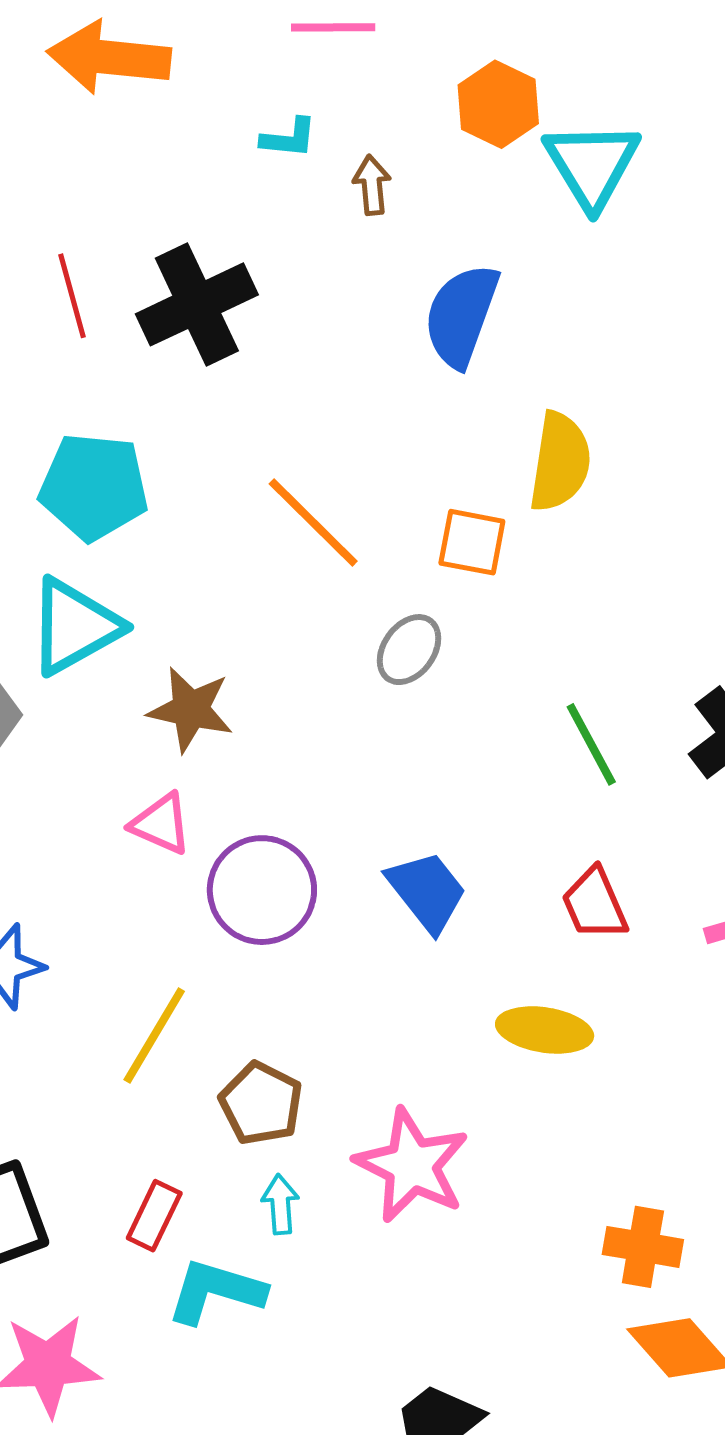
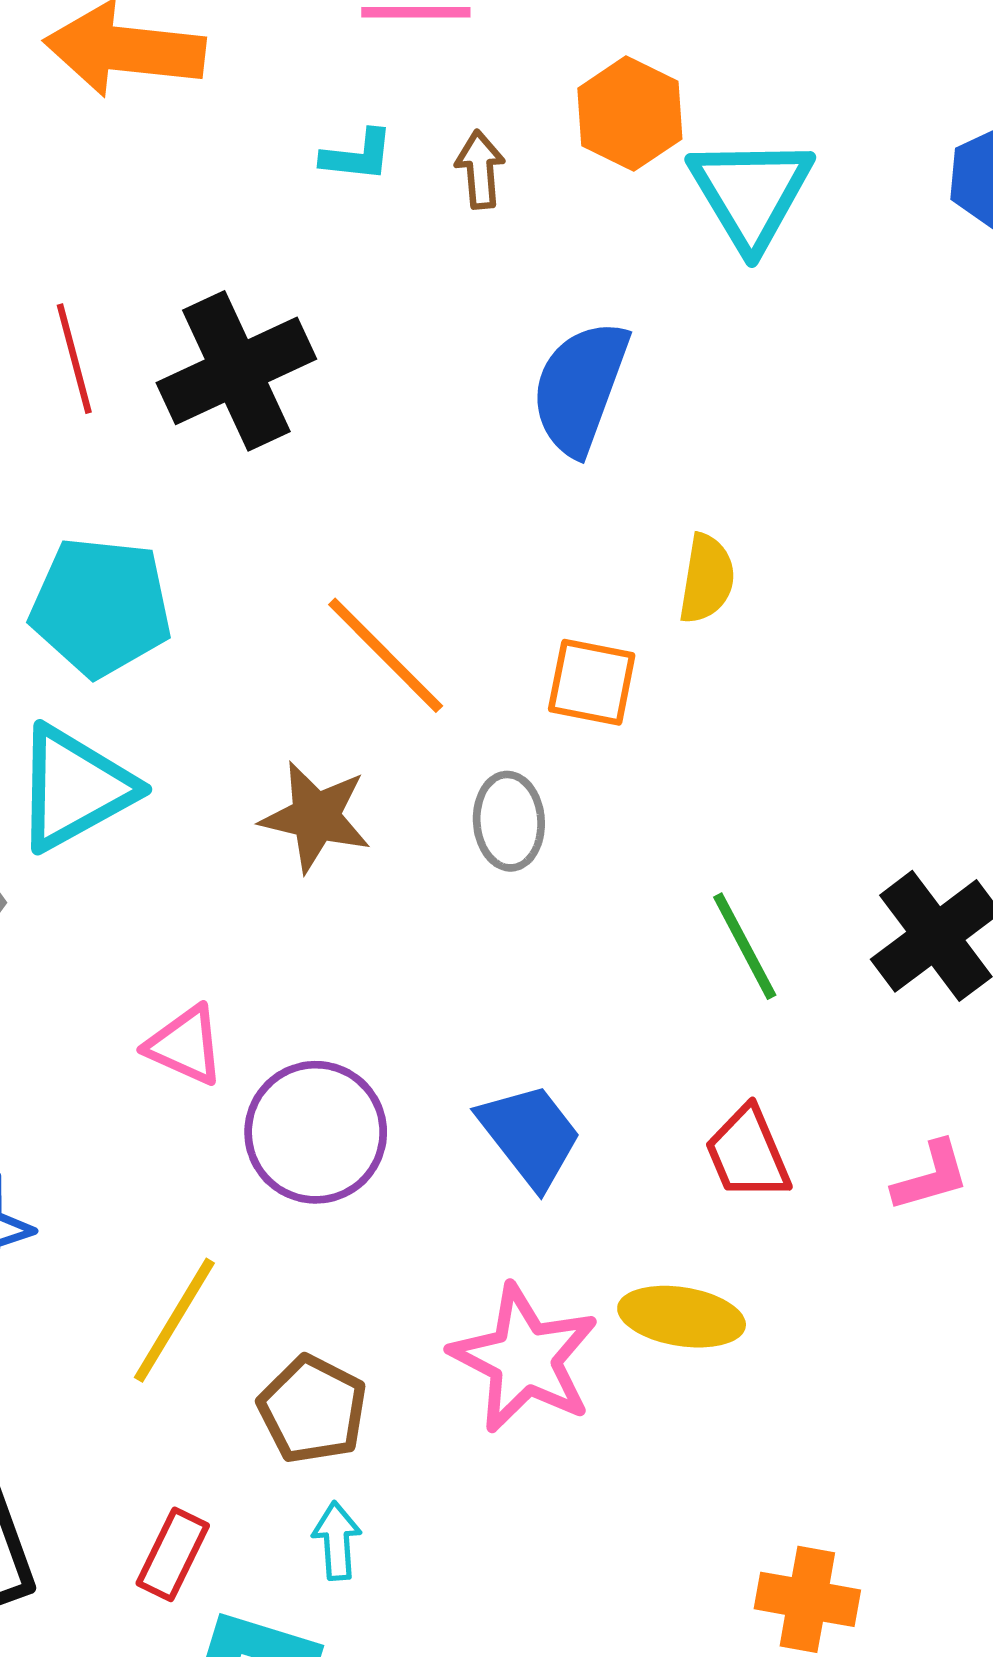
brown arrow: (372, 185) -> (480, 170), moved
yellow semicircle: (560, 462) -> (707, 579), size x0.7
gray ellipse: (409, 650) -> (509, 821), turned -40
brown star: (191, 709) -> (316, 817), moved
pink star: (412, 1165) -> (524, 1359), moved

